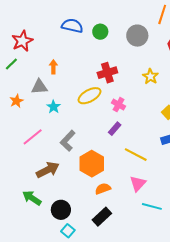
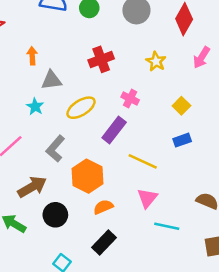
gray triangle: (39, 87) -> (51, 80), moved
yellow ellipse: (89, 96) -> (81, 108), moved
pink cross: (119, 105) -> (130, 98), moved
purple rectangle: (115, 129) -> (114, 130), size x1.5
black circle: (61, 210) -> (55, 215), moved

